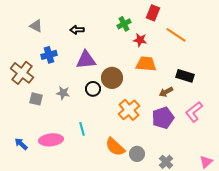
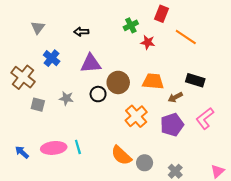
gray triangle: (36, 26) -> (38, 27), turned 40
blue cross: (49, 55) -> (52, 58), turned -35
orange trapezoid: (146, 64) -> (153, 81), moved
cyan line: (82, 129) -> (78, 147), moved

